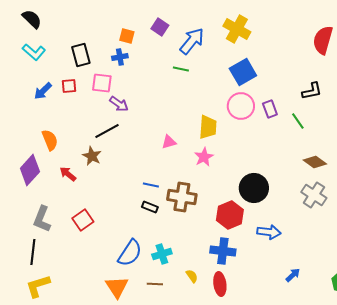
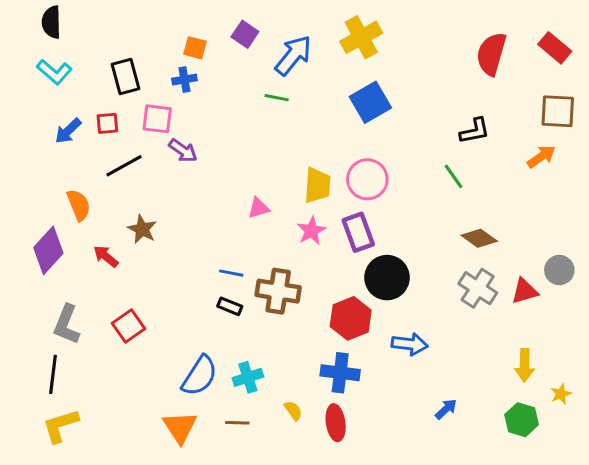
black semicircle: (32, 19) -> (51, 22), turned -135
yellow cross: (237, 29) -> (361, 37), turned 32
pink circle: (241, 106) -> (367, 179), moved
purple rectangle: (270, 109) -> (358, 232), moved, size x1.4
black line: (107, 131) -> (124, 166), moved

